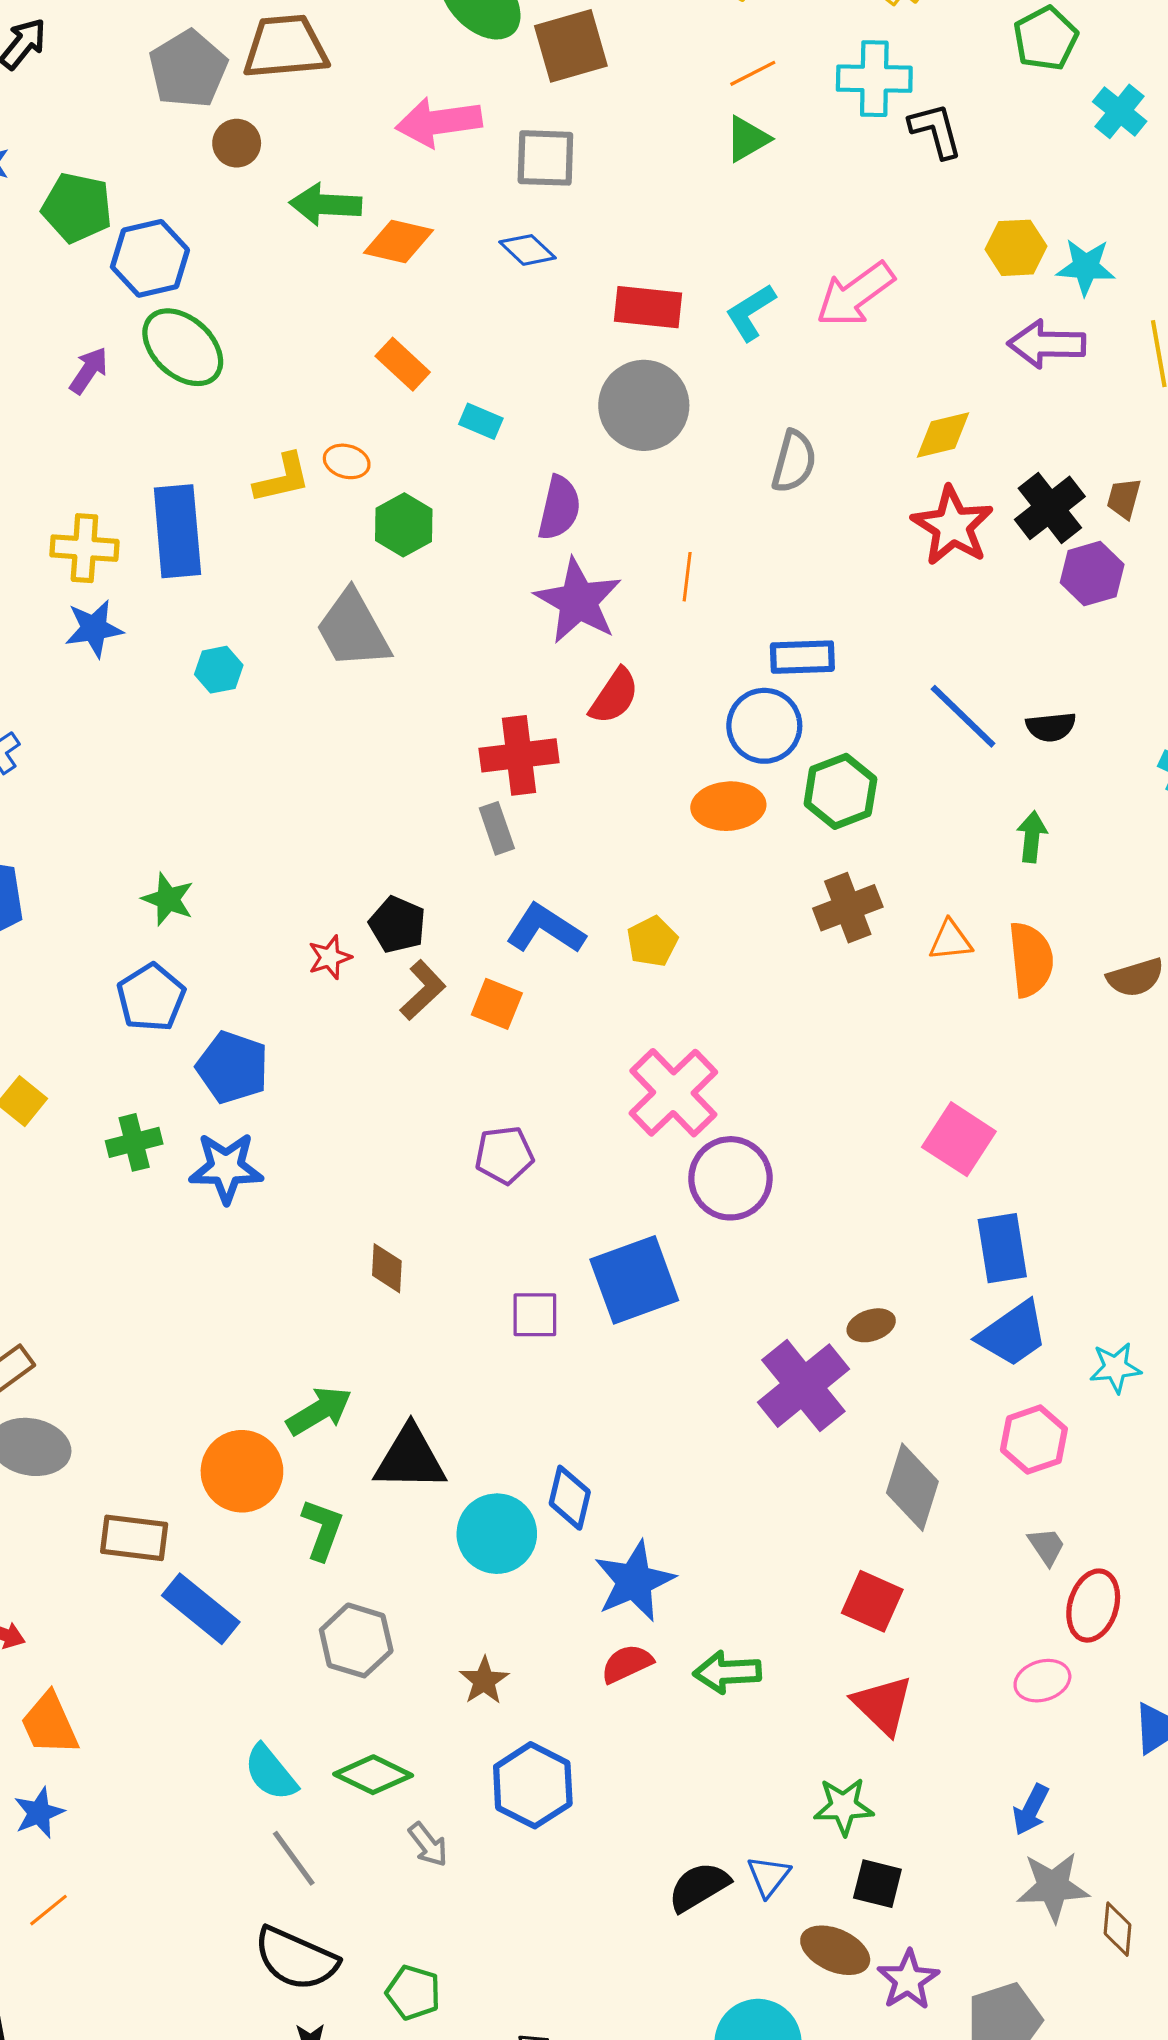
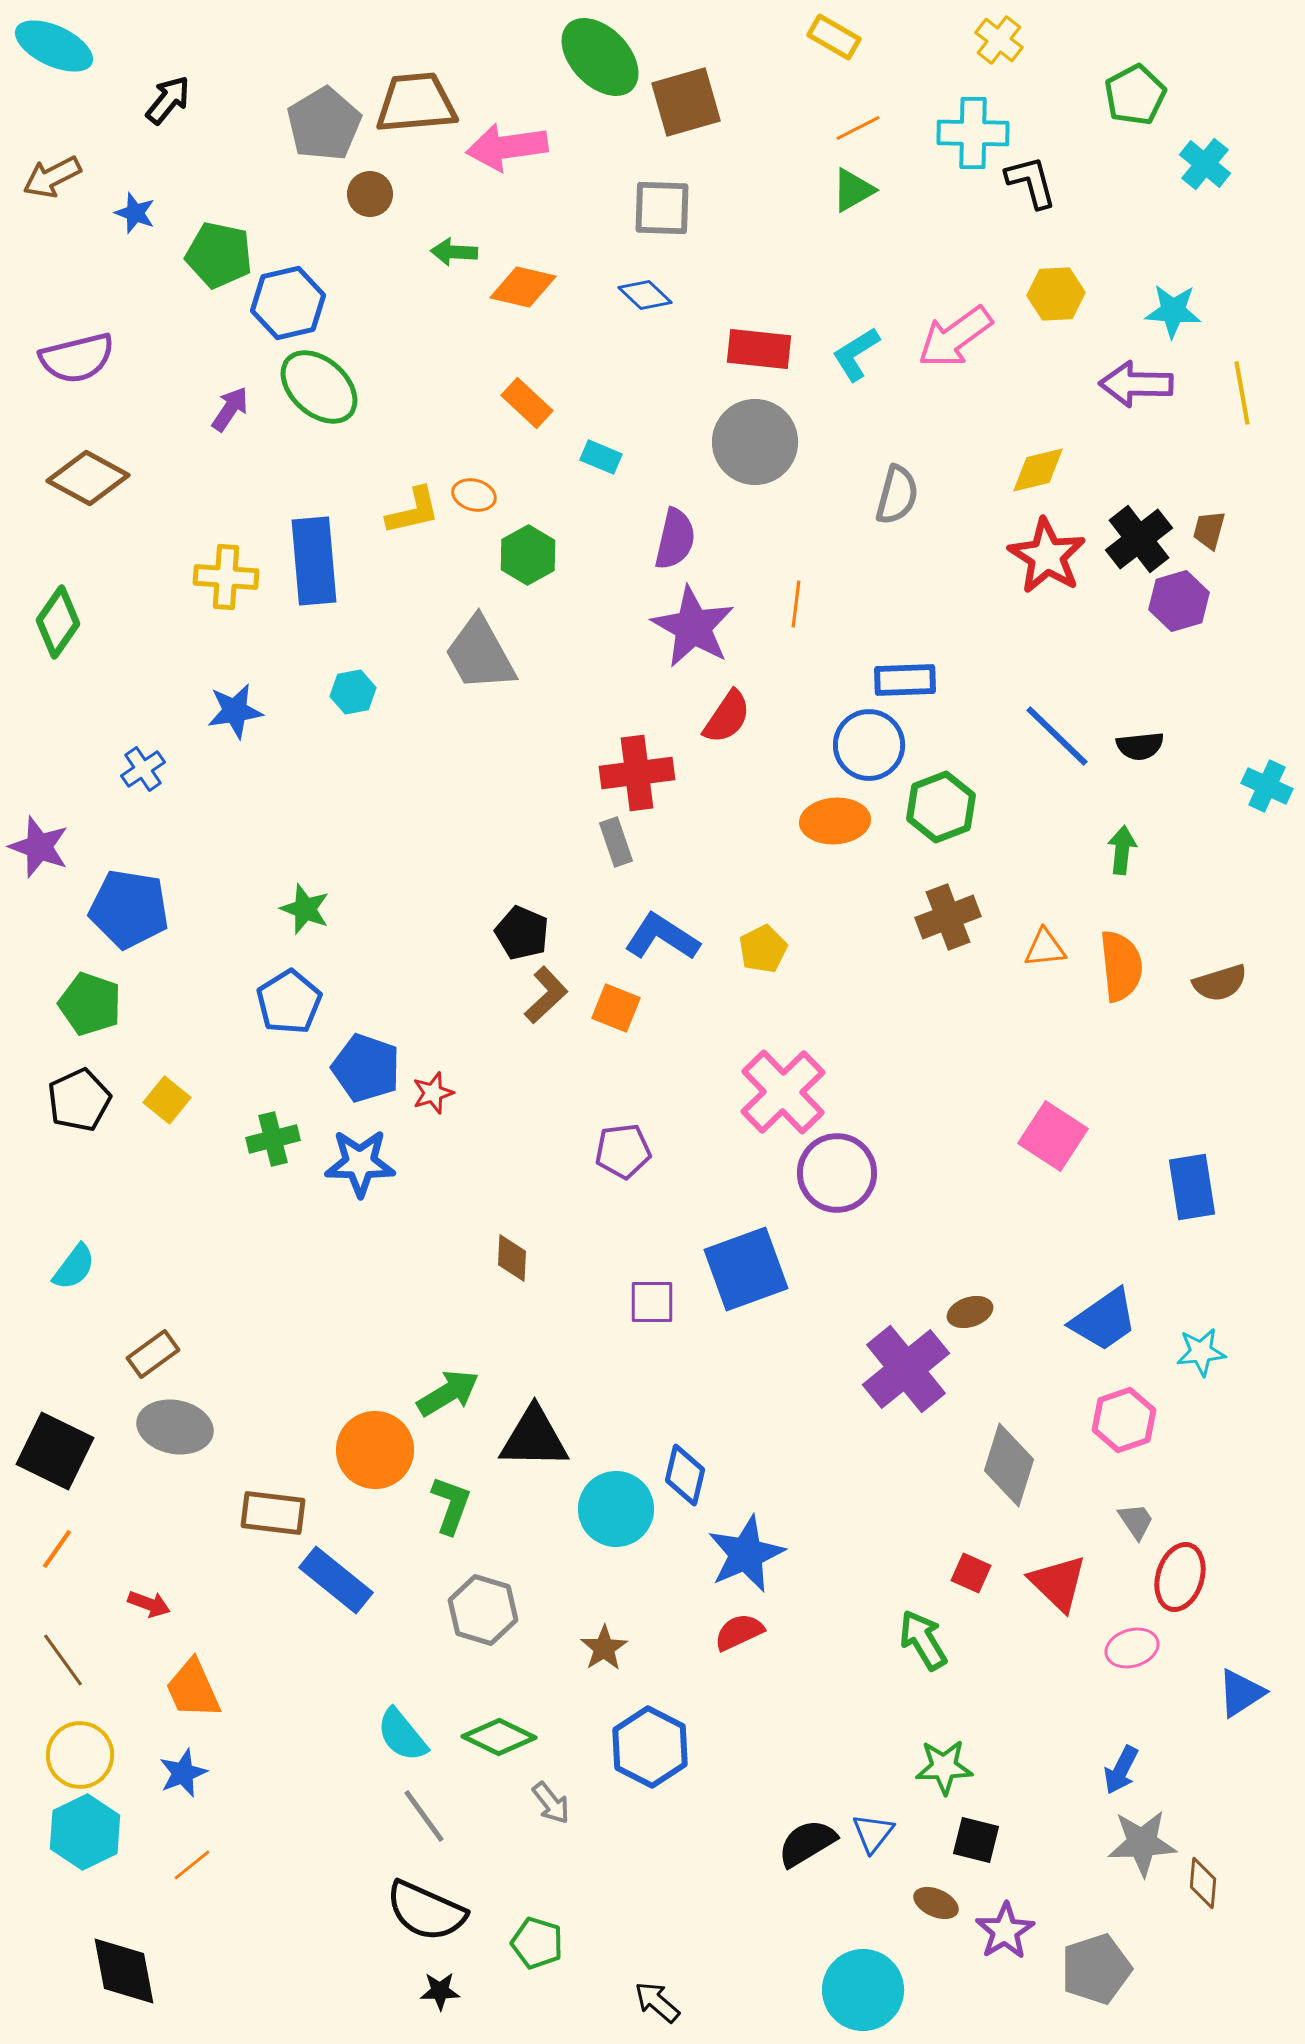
pink arrow: (439, 122) -> (507, 147), moved
green arrow: (326, 204) -> (454, 252), size x0.7
yellow hexagon: (1016, 248) -> (1056, 294), moved
blue star: (94, 628) -> (235, 711), moved
red star: (330, 957) -> (433, 1093), moved
blue rectangle: (1002, 1248) -> (1192, 1187), moved
red square: (872, 1601) -> (971, 1573), size x0.7
green arrow: (727, 1672) -> (923, 1640), moved, turned 62
red triangle: (883, 1705) -> (1058, 1583), moved
brown ellipse: (835, 1950) -> (936, 1903), size x0.7

